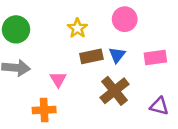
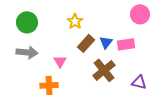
pink circle: (125, 19) -> (140, 14), moved
brown rectangle: (91, 56) -> (86, 43), turned -36
pink rectangle: (155, 58) -> (126, 44), moved

